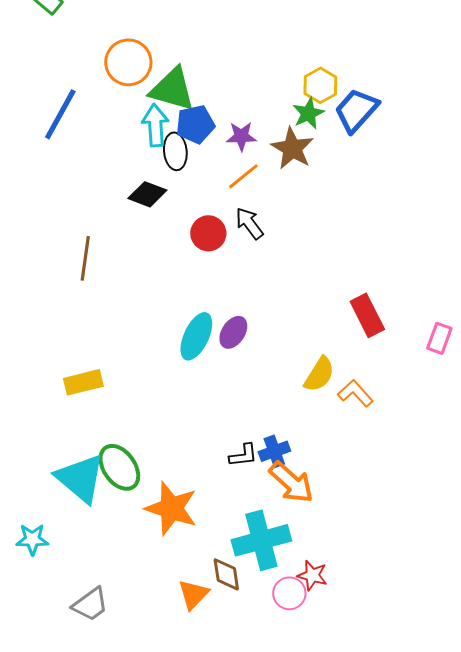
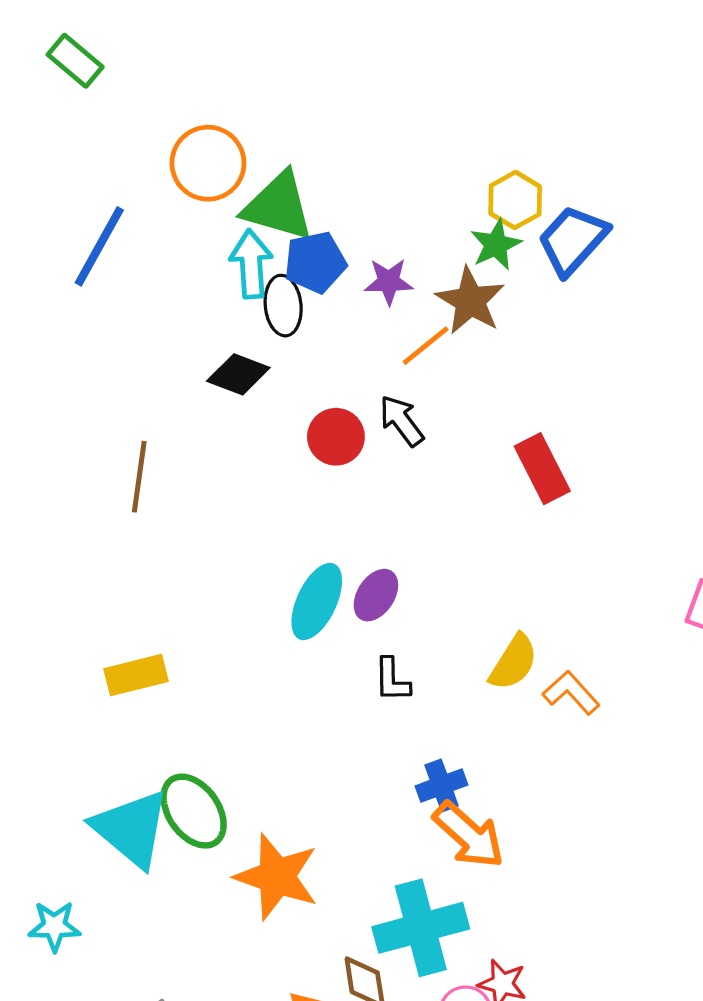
orange line: (243, 176) -> (426, 346), moved
red rectangle: (367, 315) -> (542, 469), moved
black L-shape: (243, 455) -> (392, 680), moved, turned 96

